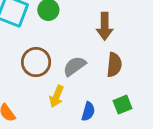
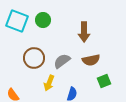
brown semicircle: (114, 65) -> (91, 60), turned 72
green square: (122, 105) -> (104, 81), moved

